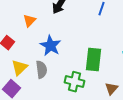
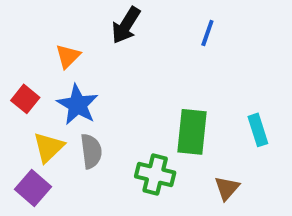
blue star: (50, 46) -> (78, 105), moved

